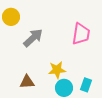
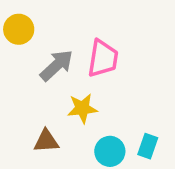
pink trapezoid: (81, 34) -> (103, 58), moved
yellow star: (57, 70) -> (82, 108), moved

